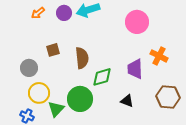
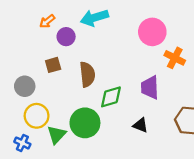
orange arrow: (38, 13) -> (47, 21), moved
purple circle: (64, 13) -> (66, 37), moved
orange cross: (159, 56) -> (175, 58), moved

